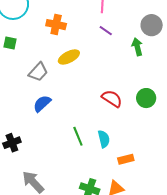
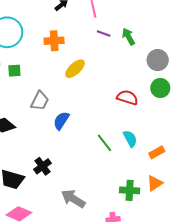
gray circle: (152, 25) -> (158, 60), moved
green arrow: (137, 47) -> (128, 37), moved
gray trapezoid: (38, 72) -> (40, 101), moved

